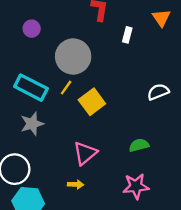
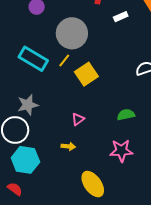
white rectangle: (127, 35) -> (121, 17), turned 48
gray star: (32, 124) -> (28, 105), moved
pink triangle: (85, 153) -> (78, 119), size x0.6

